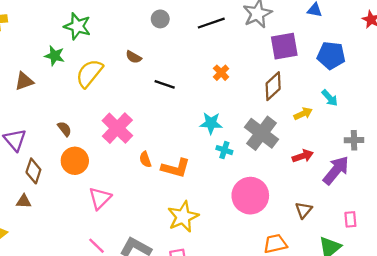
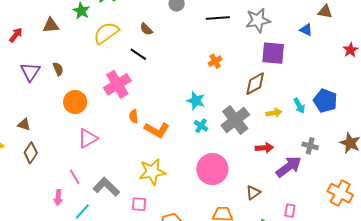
blue pentagon: (331, 55) -> (325, 101), moved
black line: (165, 84) -> (138, 54), moved
brown semicircle: (64, 129) -> (58, 69), moved
brown diamond: (33, 171) -> (31, 153), moved

